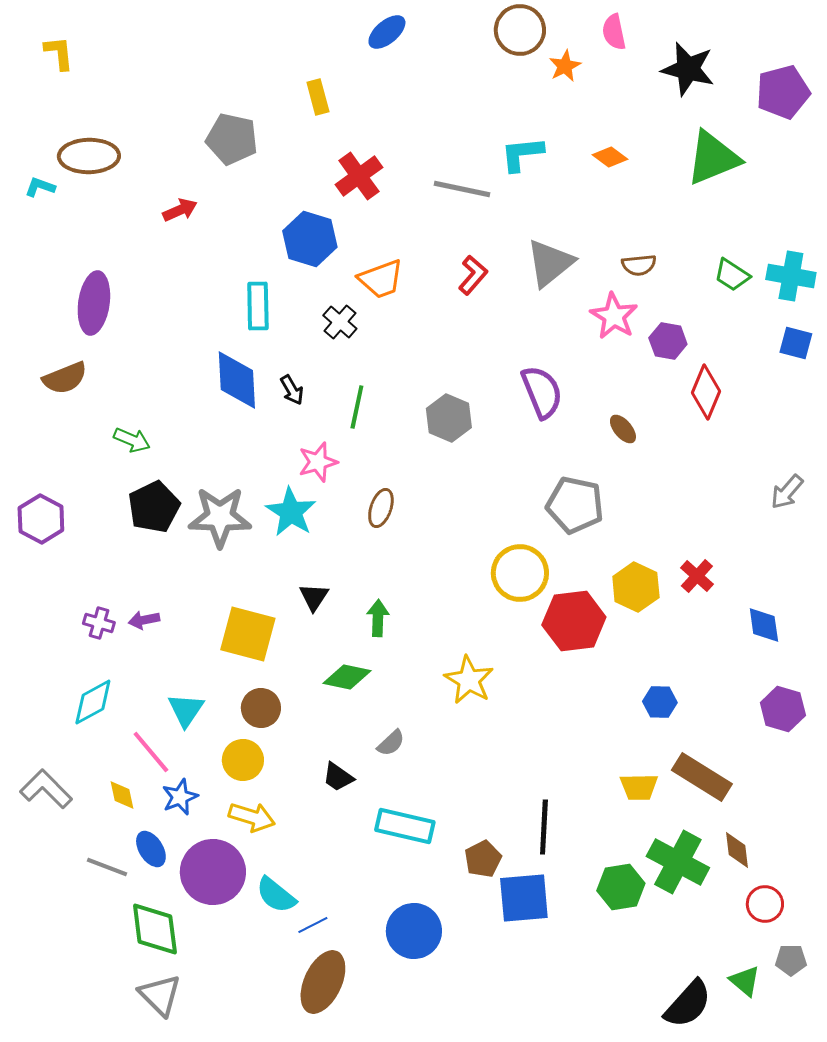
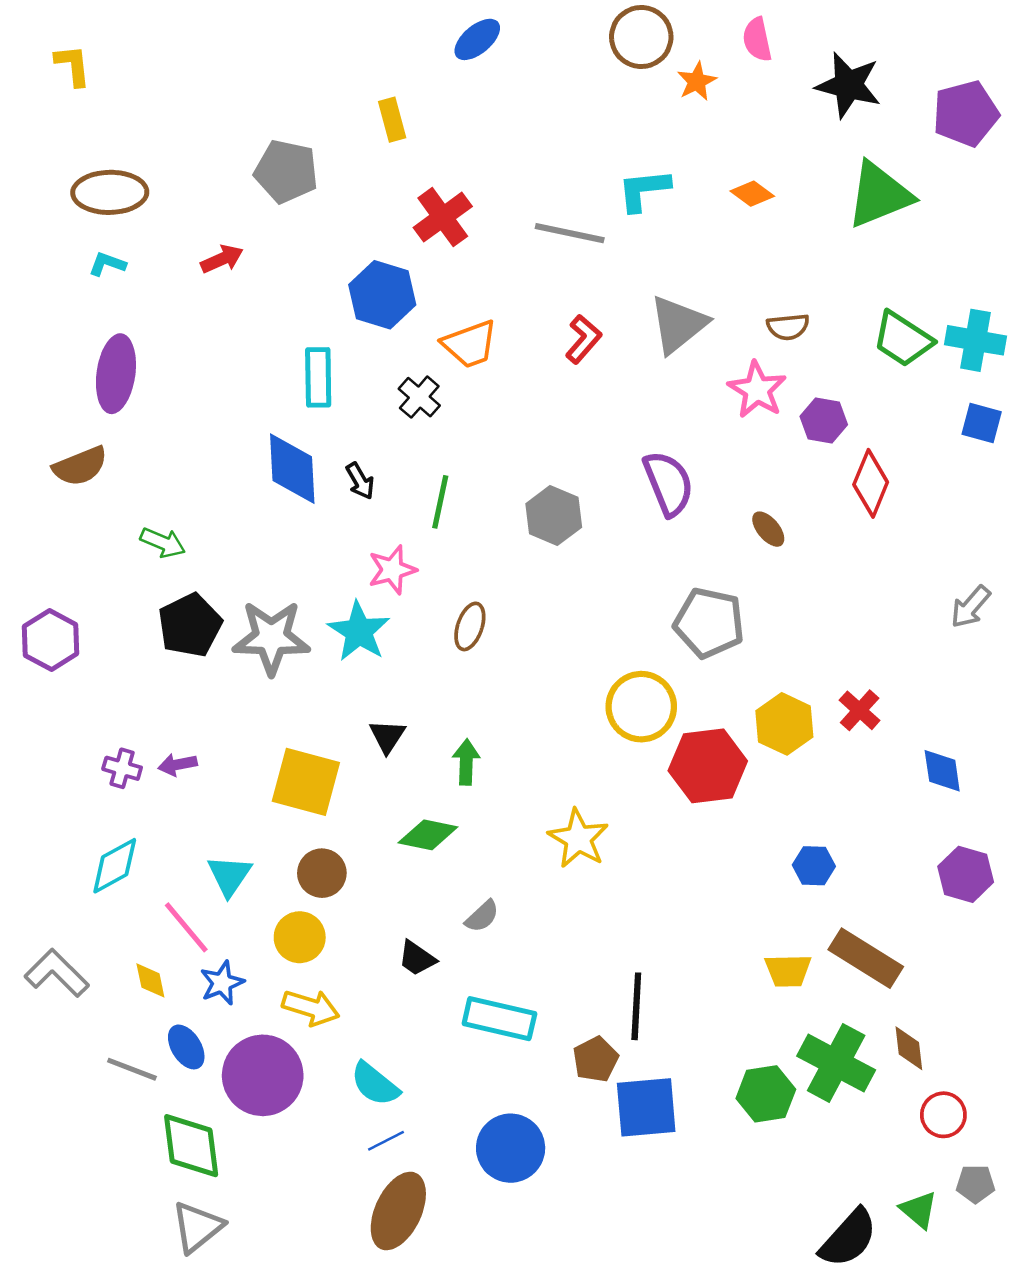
cyan L-shape: (40, 187) -> (107, 264), moved
green trapezoid: (732, 275) -> (903, 339), size x1.4
black line: (544, 827) -> (636, 1006), moved
cyan semicircle: (276, 895) -> (375, 1084), moved
gray triangle: (160, 995) -> (197, 1227), turned 36

